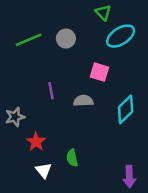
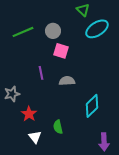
pink square: (99, 72) -> (61, 51), moved
cyan diamond: (126, 109) -> (92, 106), moved

